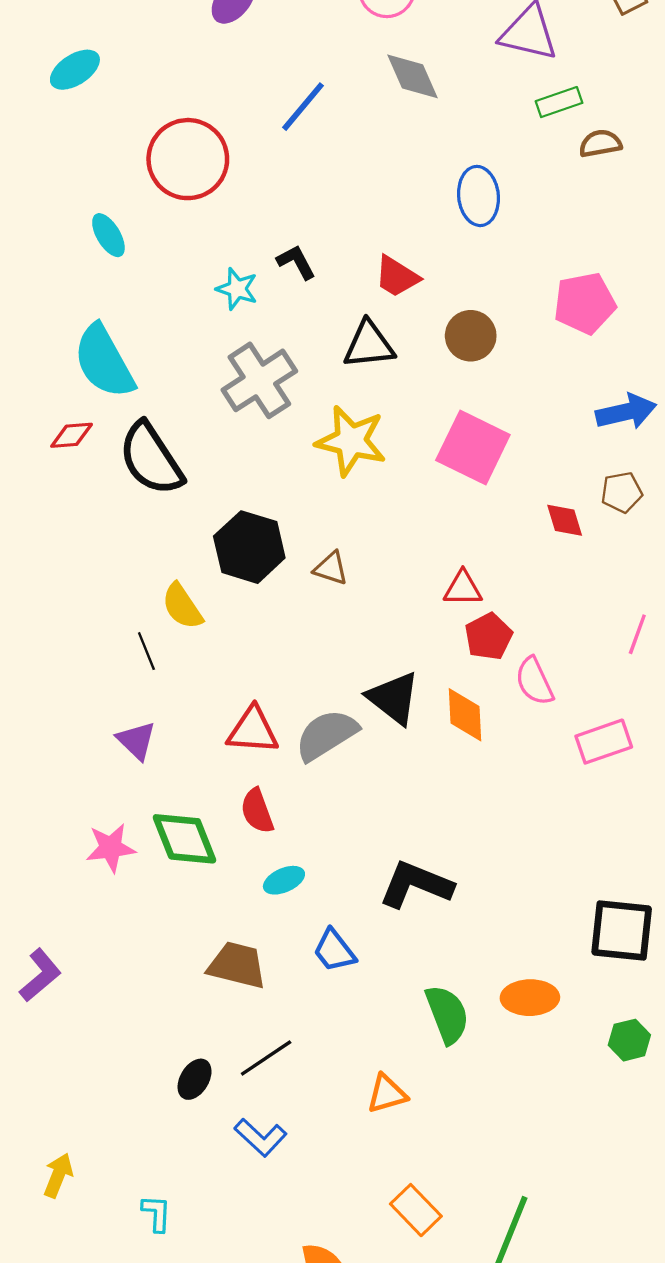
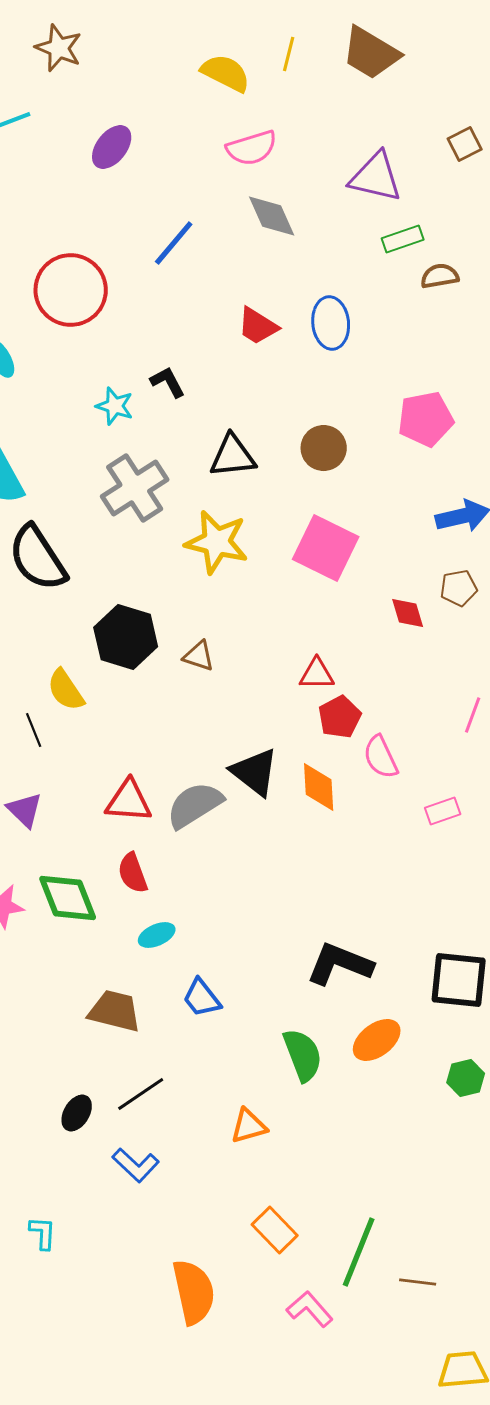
red trapezoid: (397, 276) -> (258, 326), moved
pink rectangle: (604, 742) -> (443, 811), size x0.7
black L-shape: (416, 885) -> (340, 964), moved
orange ellipse: (530, 998) -> (377, 1040), turned -36

